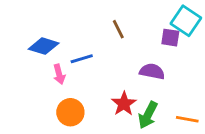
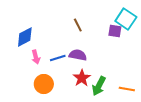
blue diamond: (44, 46) -> (25, 37), turned -45
blue line: (82, 59) -> (58, 58), moved
purple semicircle: (152, 71) -> (78, 55), moved

